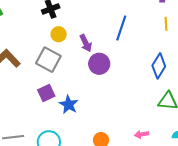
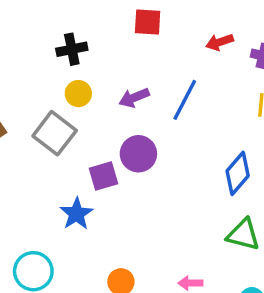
purple arrow: (86, 43) -> (134, 98), moved, turned 84
purple square: (46, 93) -> (104, 176), moved

